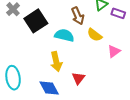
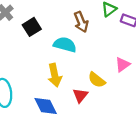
black square: (36, 21) -> (32, 27), size x0.7
yellow semicircle: (95, 35) -> (97, 80), moved

